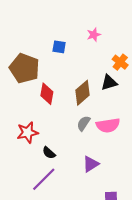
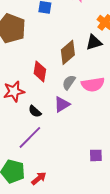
red diamond: (47, 94) -> (40, 71), moved
purple triangle: (91, 164) -> (62, 104), moved

